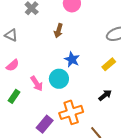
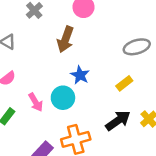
brown arrow: (58, 31) -> (65, 39), size x1.5
black arrow: (105, 95) -> (118, 121), size x1.5

